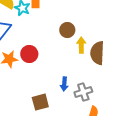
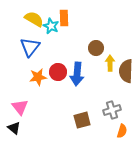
blue arrow: (64, 84) -> (77, 74), moved, size x1.6
brown square: (40, 102) -> (82, 120), moved

